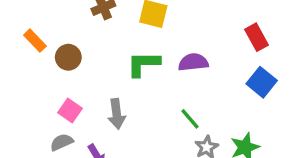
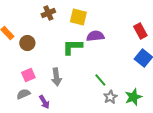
purple semicircle: (193, 62) -> (95, 36), moved
pink square: (70, 111) -> (28, 75), turned 32

